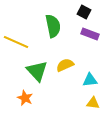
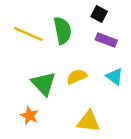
yellow line: (16, 42) -> (28, 34), moved
cyan triangle: (90, 80) -> (115, 77), moved, turned 42
yellow triangle: (93, 103) -> (89, 121), moved, size x1.5

